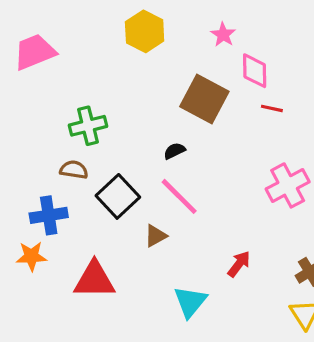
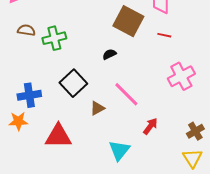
red line: (272, 108) -> (164, 35), moved
brown semicircle: (74, 170) -> (26, 30), moved
pink line: (179, 196) -> (126, 94), moved

